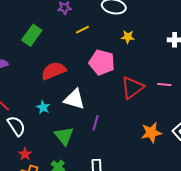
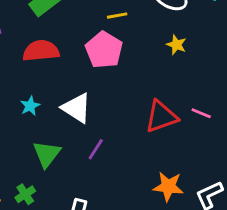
pink pentagon: (102, 62) -> (104, 50), moved
red semicircle: (54, 71) -> (41, 51), moved
pink line: (164, 85) -> (201, 113), moved

